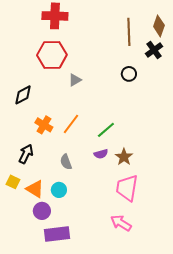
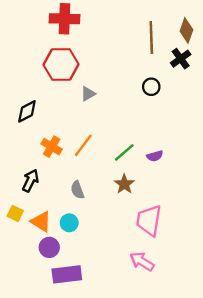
purple semicircle: (101, 154) -> (155, 156), moved
brown star: (124, 157) -> (124, 184), moved

